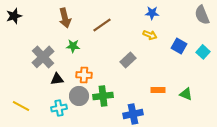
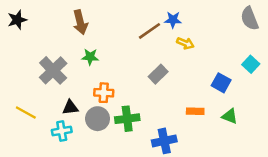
blue star: (152, 13) -> (173, 20), moved
brown line: (102, 25) -> (149, 31), moved
blue square: (179, 46) -> (221, 83), moved
black triangle: (57, 79) -> (70, 108), moved
yellow line: (21, 106) -> (26, 112), moved
cyan cross: (59, 108) -> (62, 131), moved

